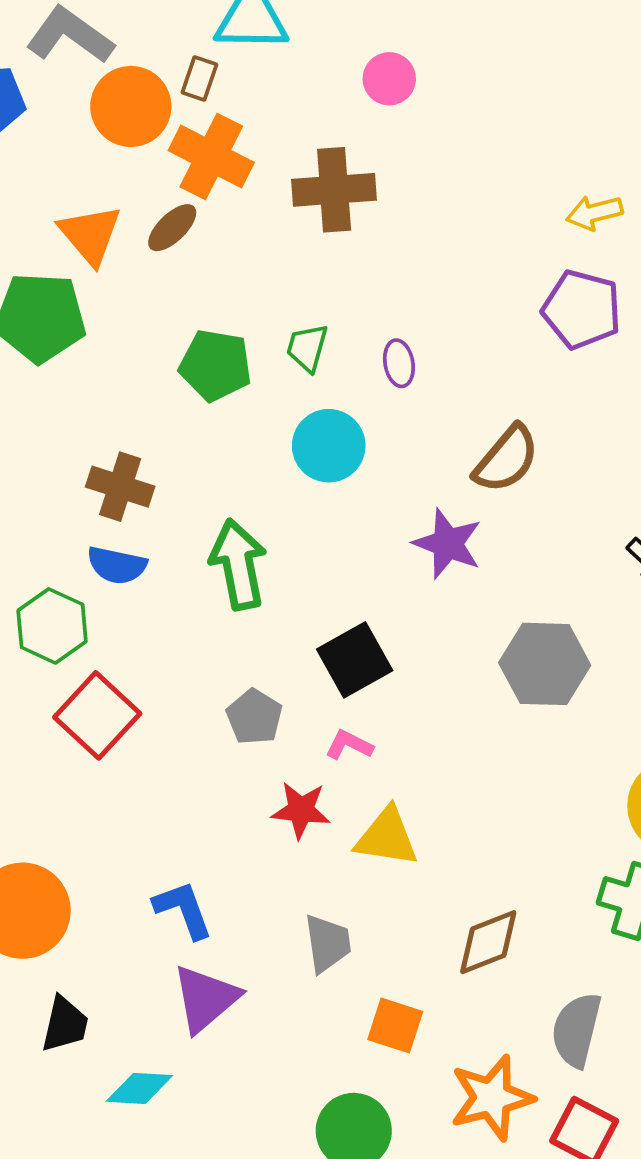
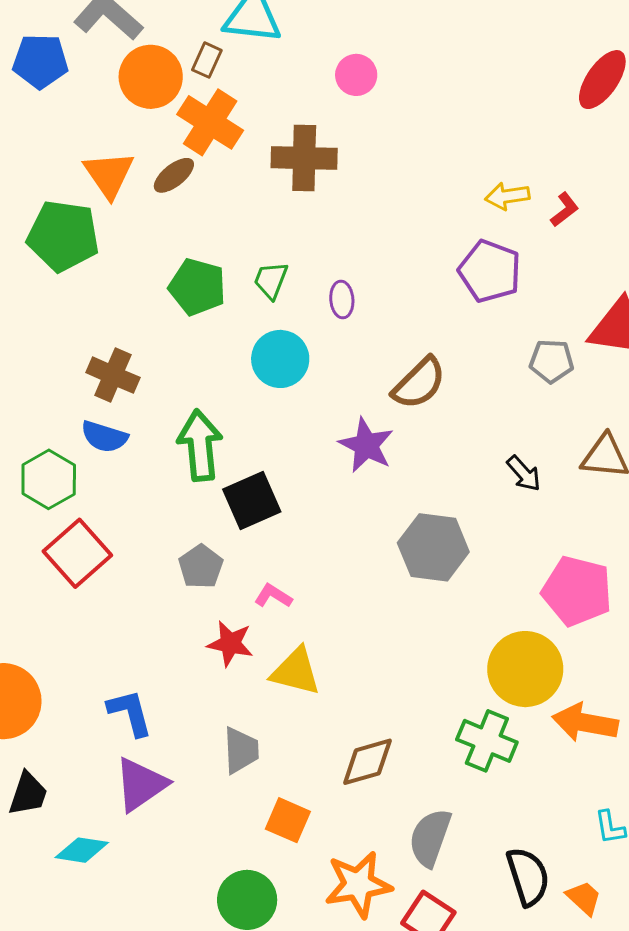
black square: (355, 660) -> (252, 501), moved

